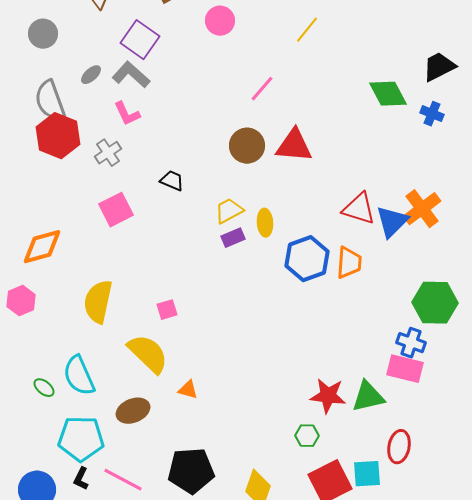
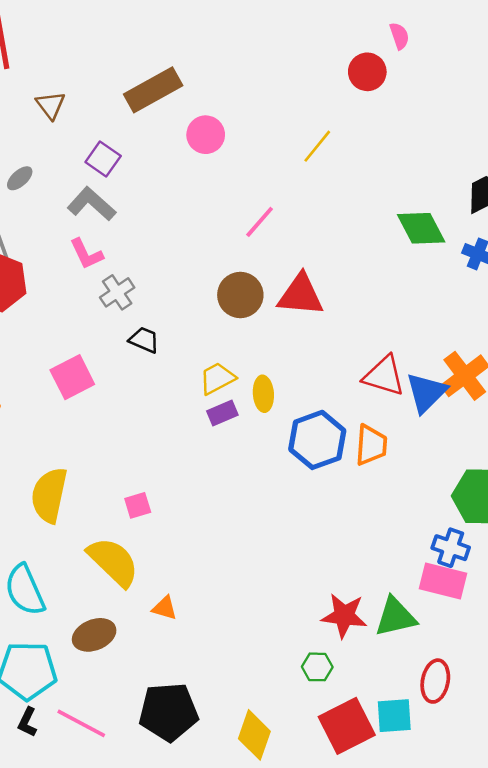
purple square: (140, 40) -> (103, 159), size x0.7
gray ellipse: (91, 75) -> (20, 178), moved
gray cross: (108, 153) -> (117, 292), moved

